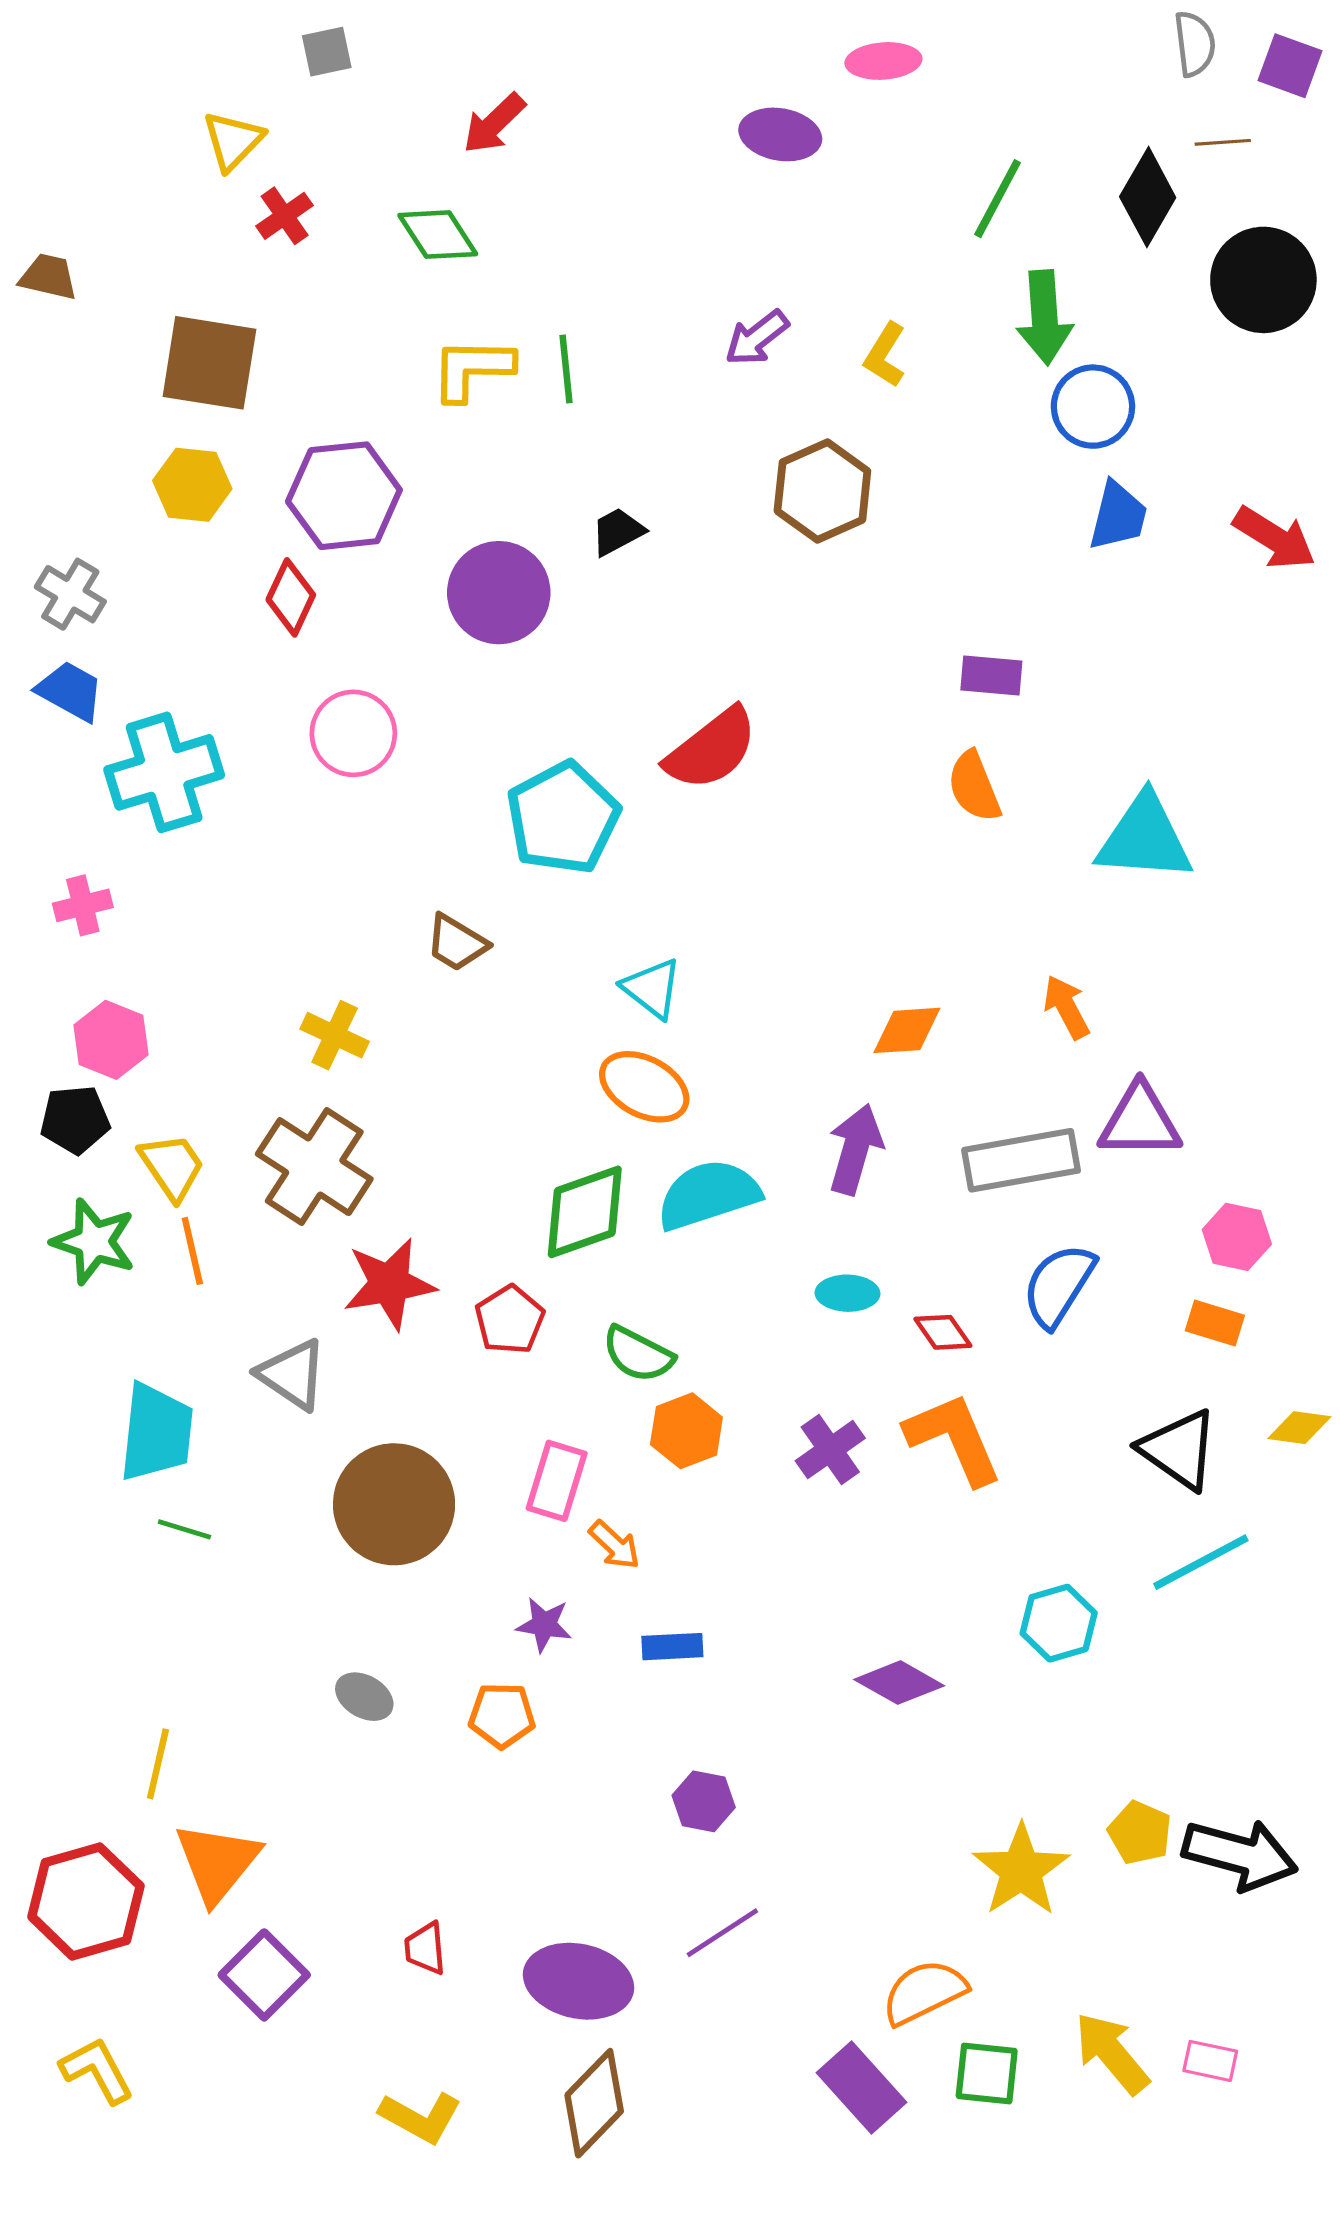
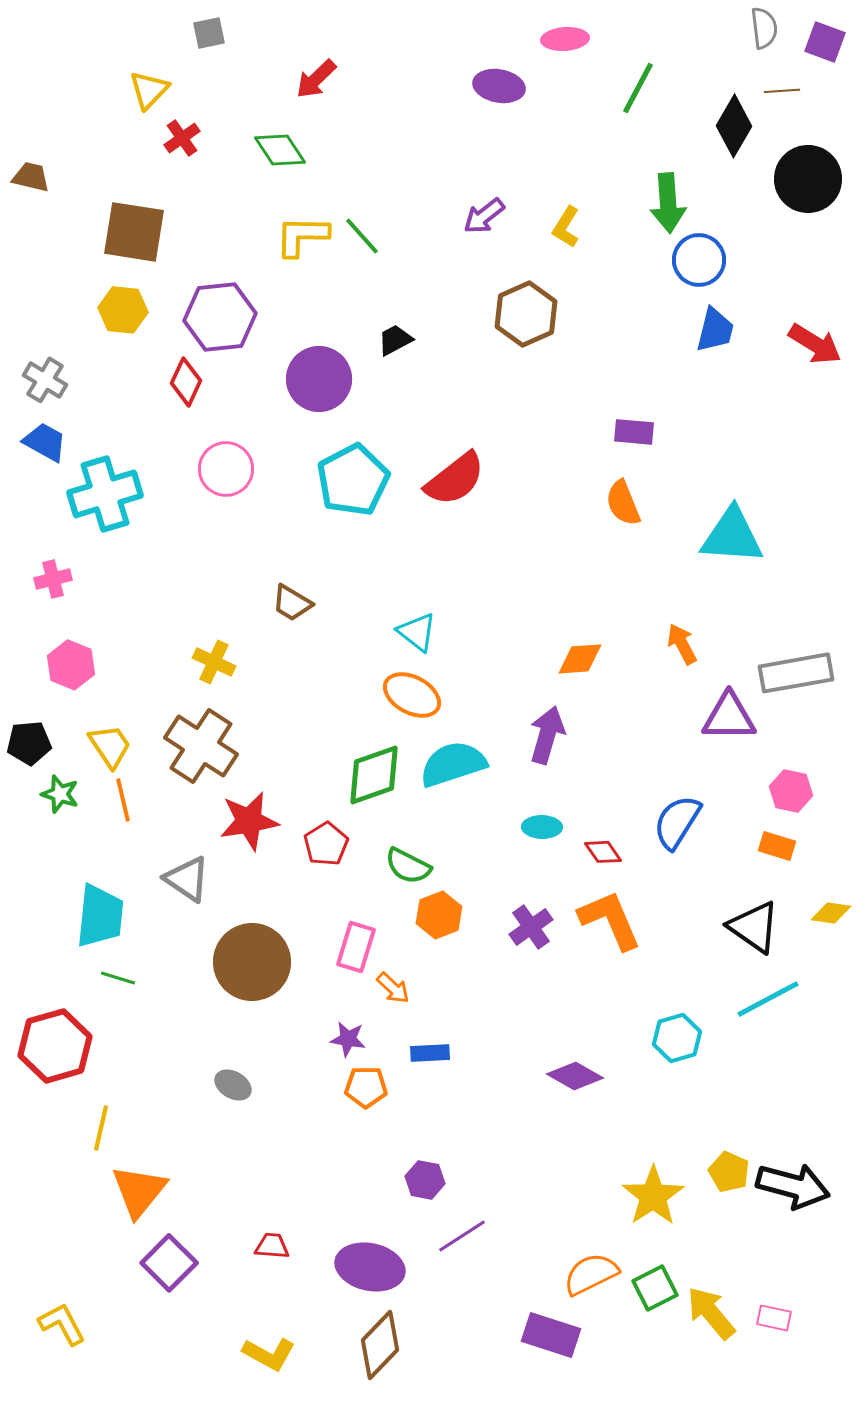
green line: (998, 199) -> (638, 88), moved
green line: (566, 369) -> (362, 236), turned -36
cyan pentagon: (563, 818) -> (353, 480), moved
black pentagon: (75, 1120) -> (29, 743), moved
gray rectangle: (1021, 1160) -> (796, 673), moved
green star: (94, 1242) -> (60, 794), size x0.7
orange pentagon: (502, 1715) -> (366, 1087), moved
purple hexagon: (704, 1801) -> (425, 1180), moved
red hexagon: (86, 1901) -> (55, 1046), moved
red trapezoid: (425, 1948) -> (272, 1246), turned 99
green square: (987, 2073) -> (655, 1288), moved, turned -33
purple rectangle: (862, 2088) -> (551, 1335), turned -30

